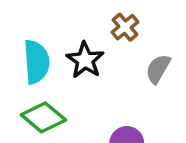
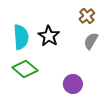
brown cross: (125, 27) -> (87, 16), moved

